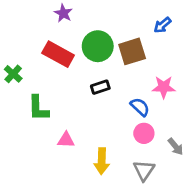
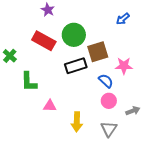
brown square: (132, 51) -> (98, 52), moved
black rectangle: (100, 87) -> (76, 66), size x1.5
gray arrow: (176, 147) -> (133, 111), turned -72

